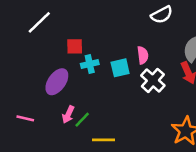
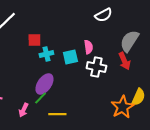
white cross: (153, 80) -> (96, 67), turned -30
purple ellipse: (57, 82) -> (44, 84), moved
pink arrow: (68, 115) -> (23, 110), moved

